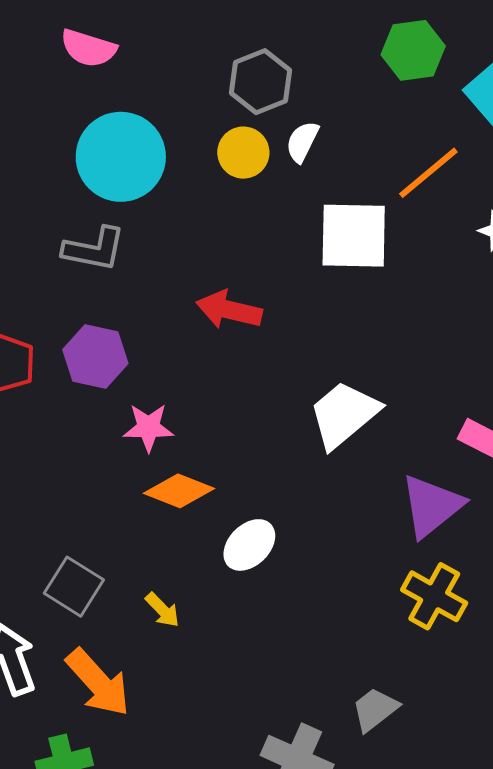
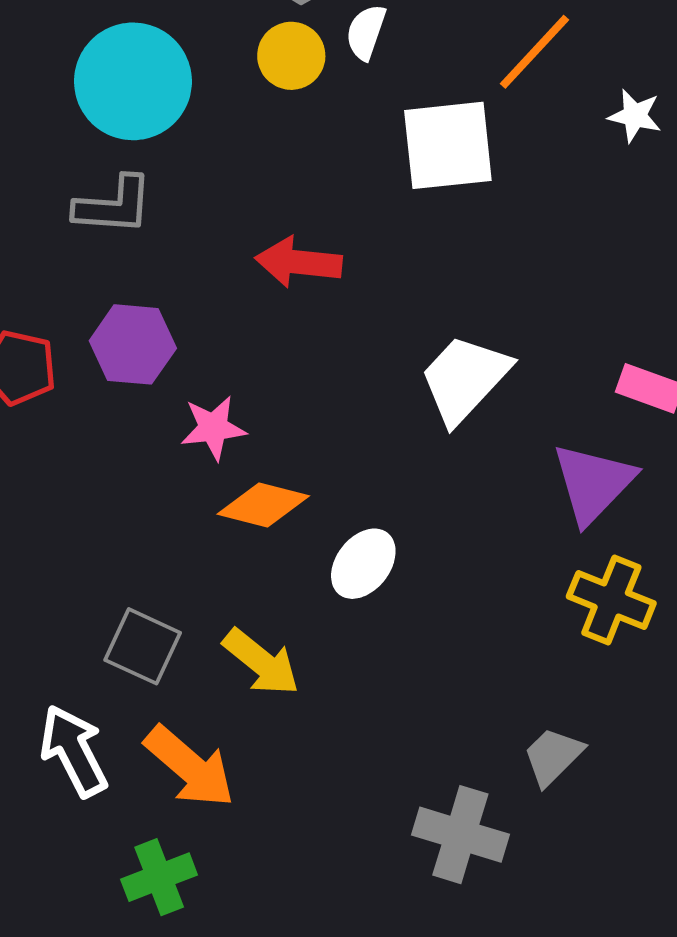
yellow arrow: (162, 610) -> (261, 662), size x1.6

